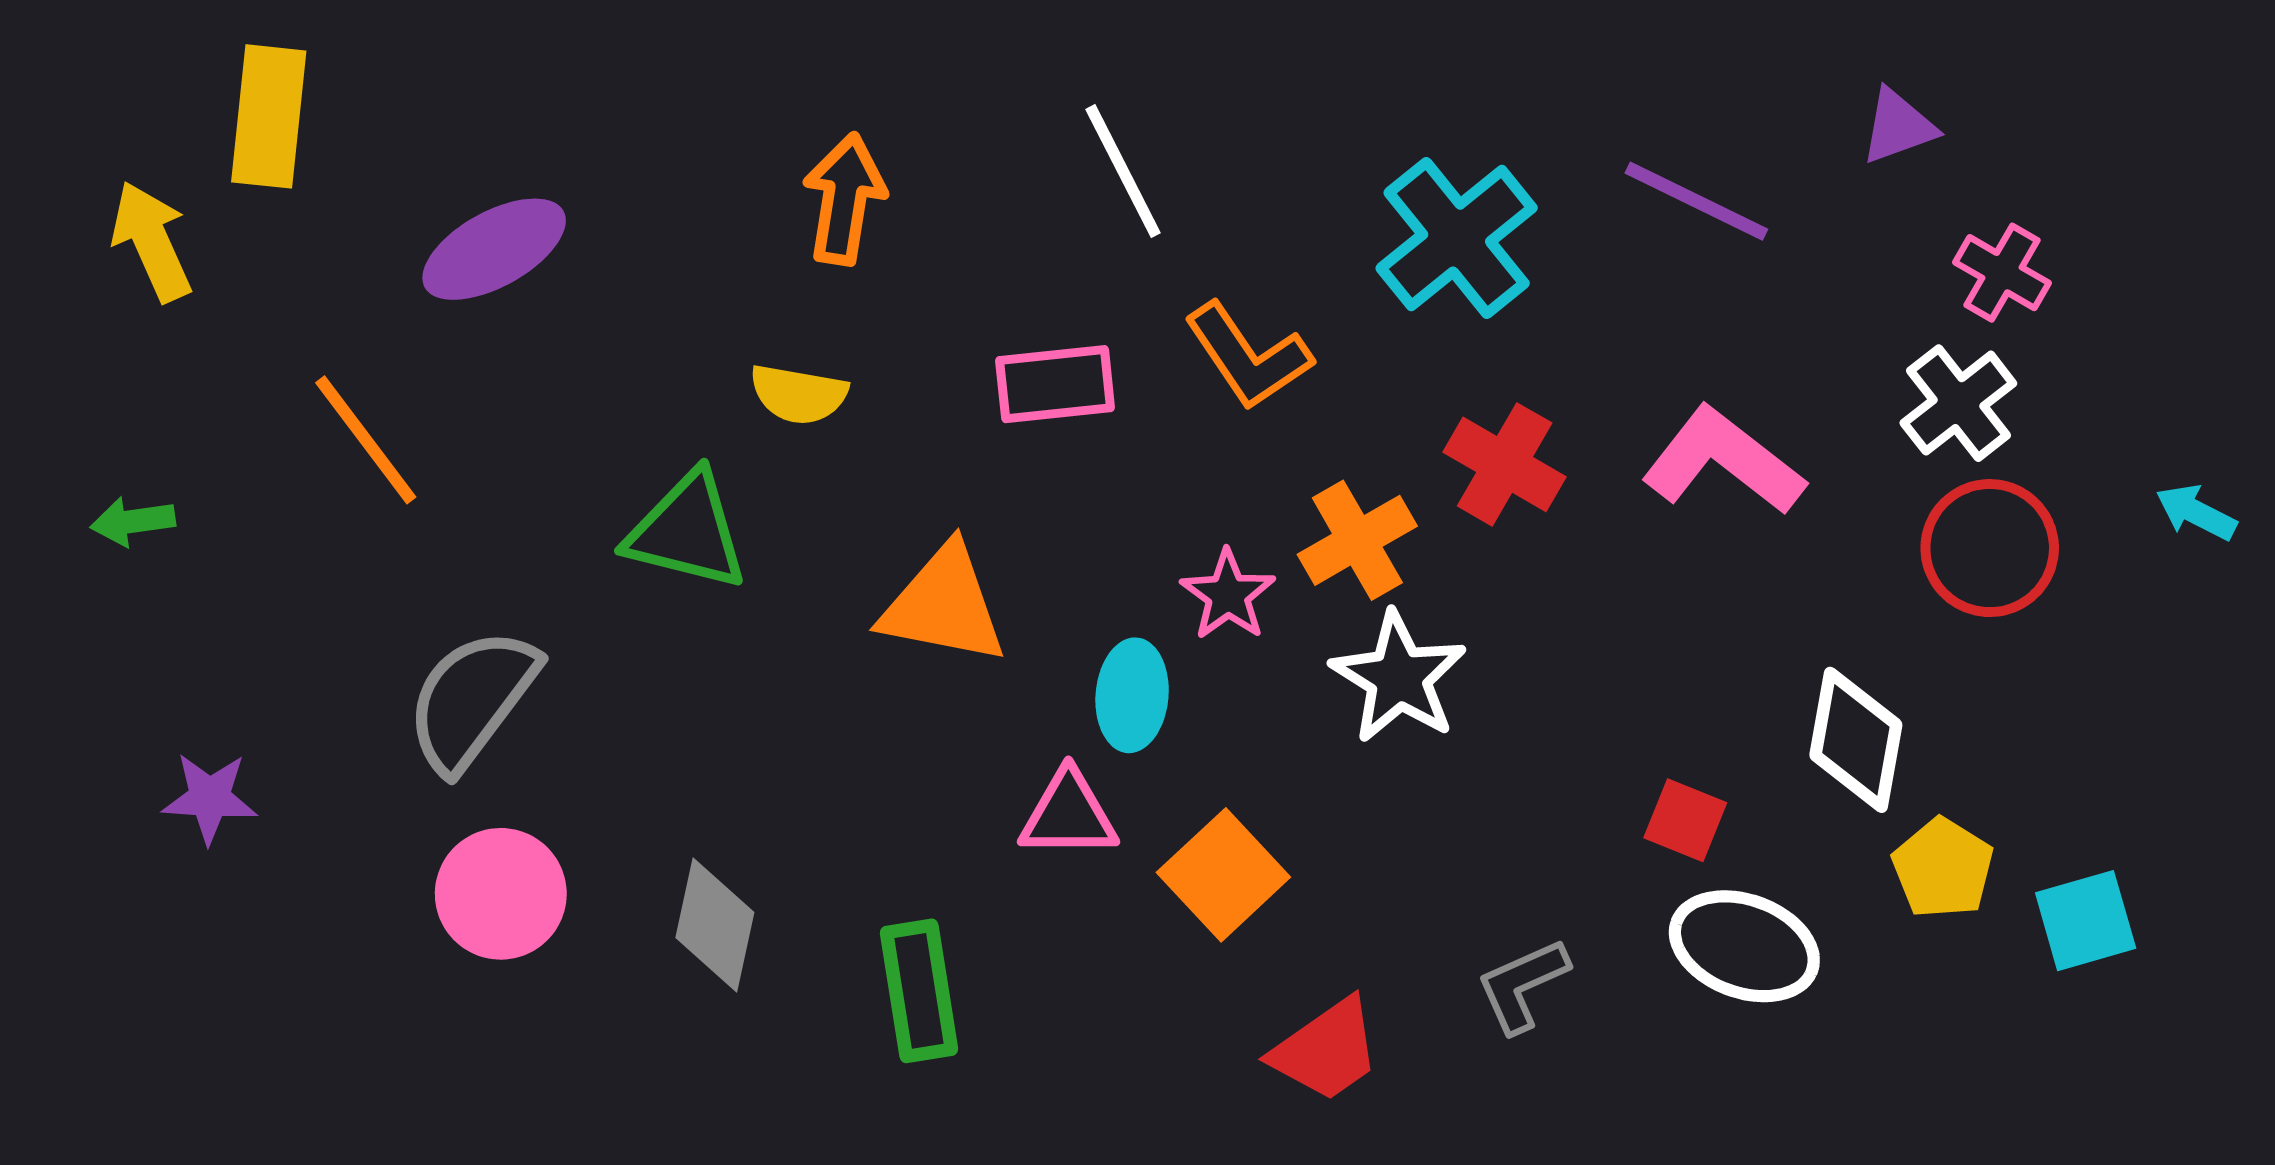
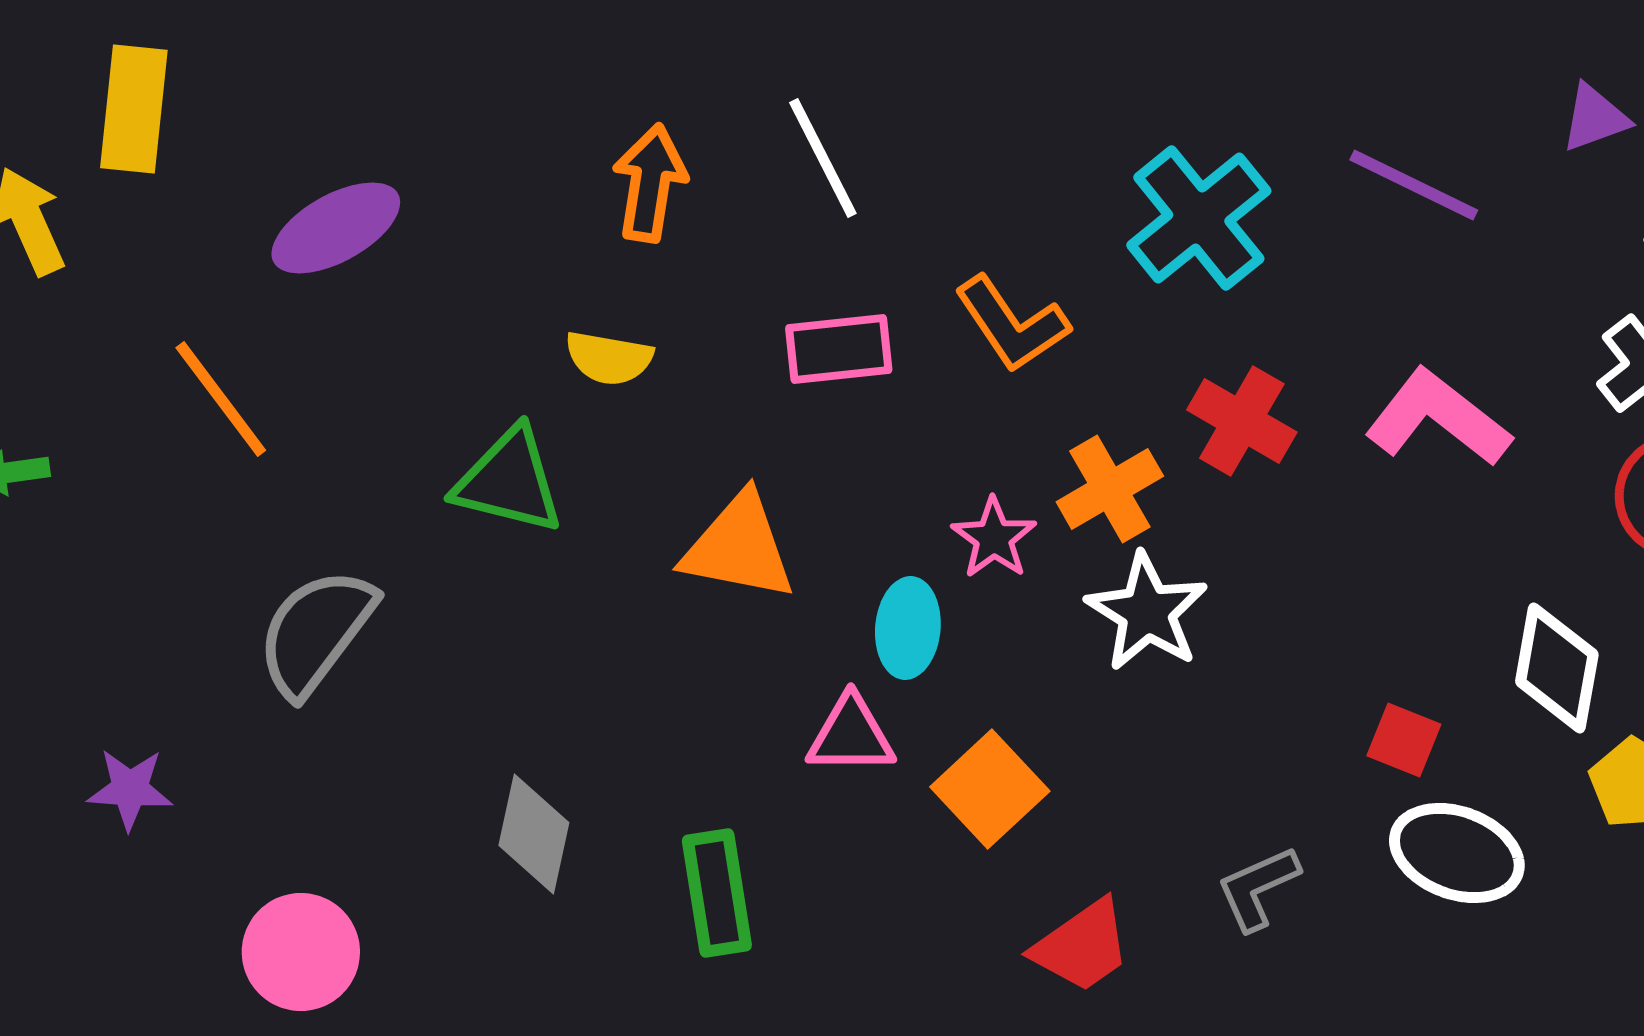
white line: (1123, 171) -> (823, 158), moved
purple star: (210, 798) -> (130, 789), moved
pink circle: (501, 894) -> (301, 952), moved

